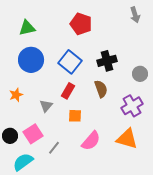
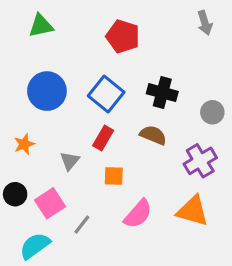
green triangle: (27, 28) -> (41, 26), moved
black cross: (107, 61) -> (162, 93), turned 30
brown semicircle: (101, 89) -> (153, 135), turned -48
black circle: (10, 136) -> (15, 194), moved

